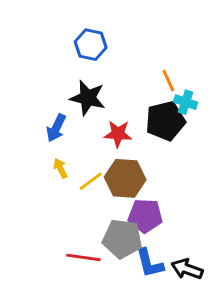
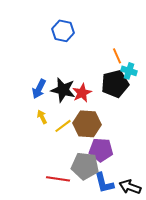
black star: (88, 98) -> (63, 90), moved
red star: (118, 134) -> (82, 93), turned -30

